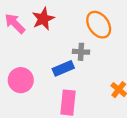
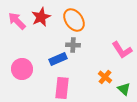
orange ellipse: (99, 25) -> (74, 20), moved

